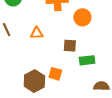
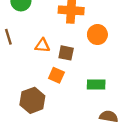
brown square: (70, 46) -> (66, 53), moved
orange square: (55, 74) -> (56, 75), moved

